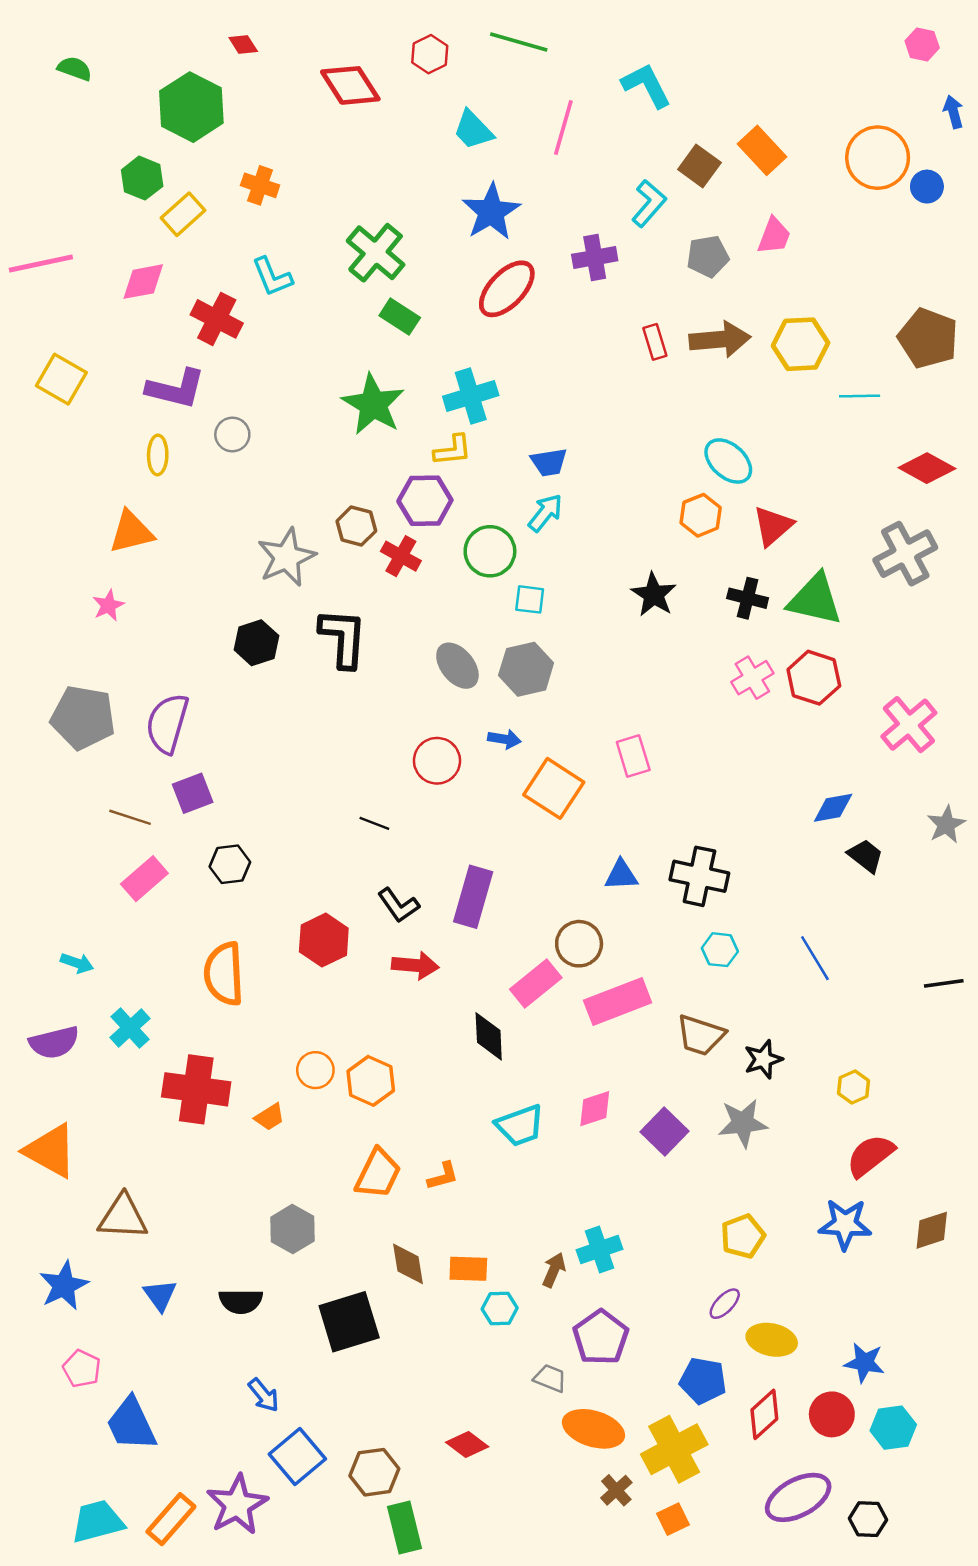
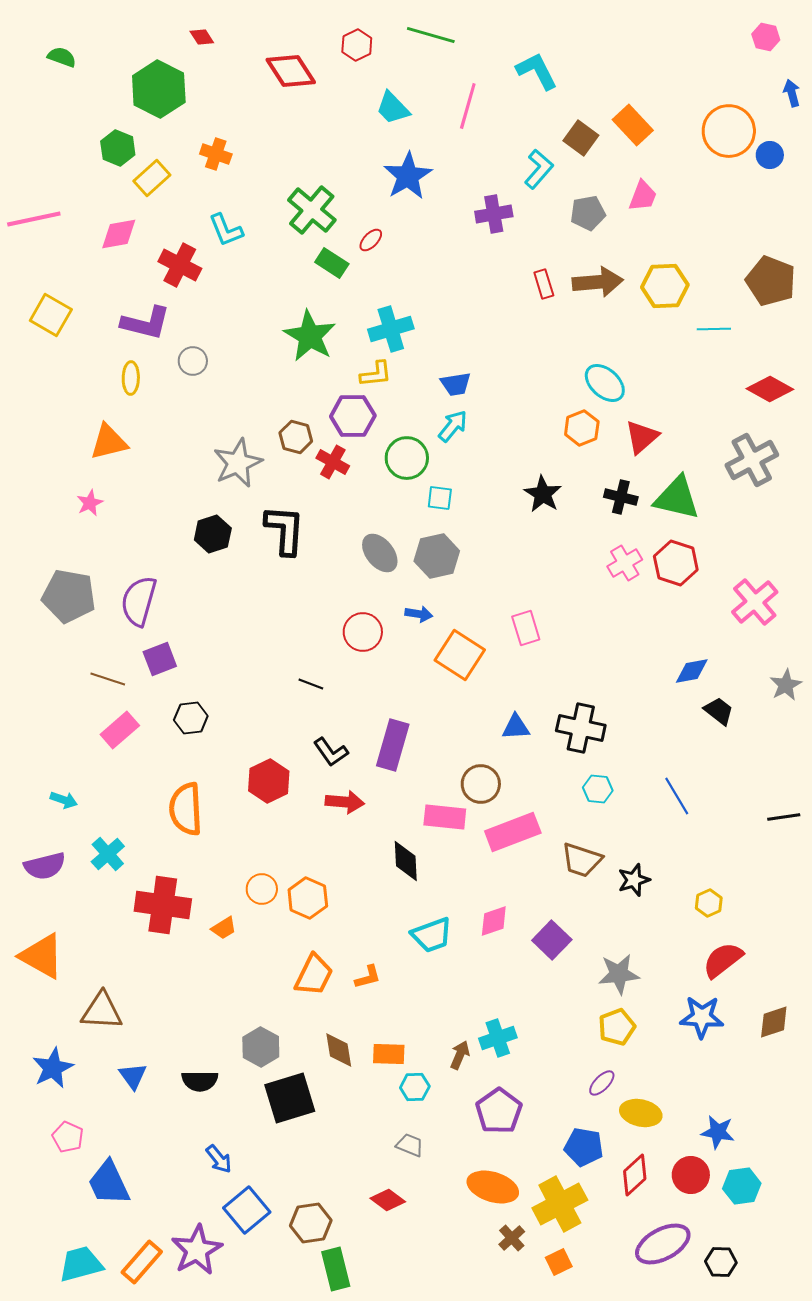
red ellipse: (507, 289) -> (371, 240), moved, size x0.5
pink rectangle: (536, 983) -> (445, 817), turned 45
gray star: (743, 1123) -> (619, 974), moved
gray hexagon: (293, 1229) -> (261, 1047), moved
gray trapezoid: (550, 1378) -> (410, 1145), moved

